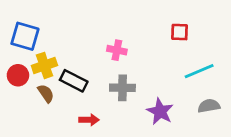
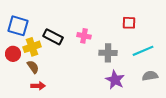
black rectangle: (74, 81) -> (53, 37), moved
gray cross: (122, 88) -> (108, 53), moved
red arrow: (89, 120) -> (38, 86), moved

